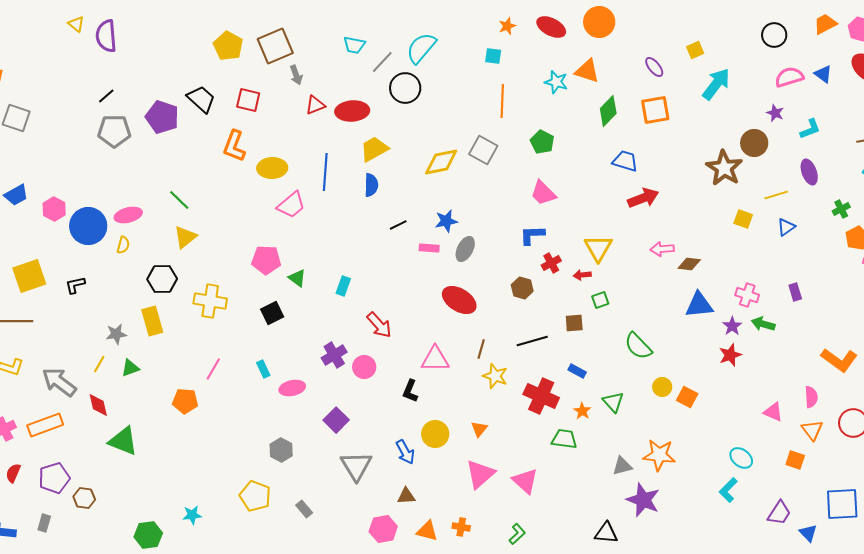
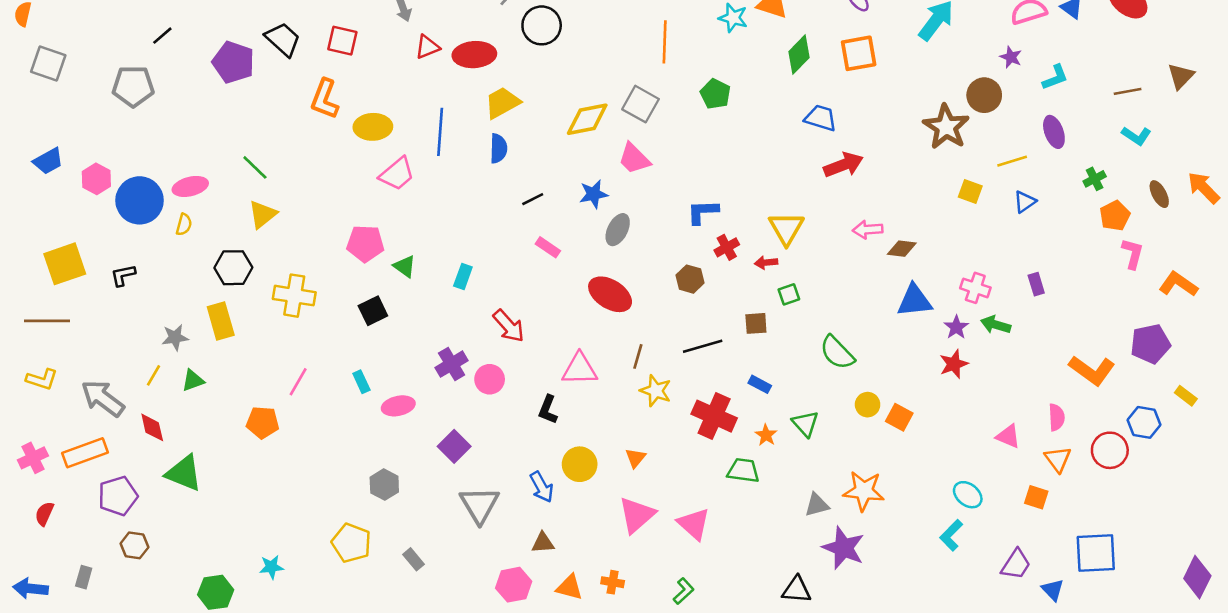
gray pentagon: (114, 131) -> (133, 86), moved
pink trapezoid: (543, 193) -> (634, 159), moved
pink rectangle: (429, 248) -> (548, 247), moved, turned 30
purple pentagon: (54, 478) -> (118, 496), moved

